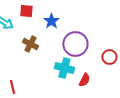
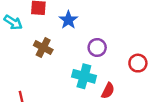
purple circle: (75, 44) -> (97, 47), size x0.6

